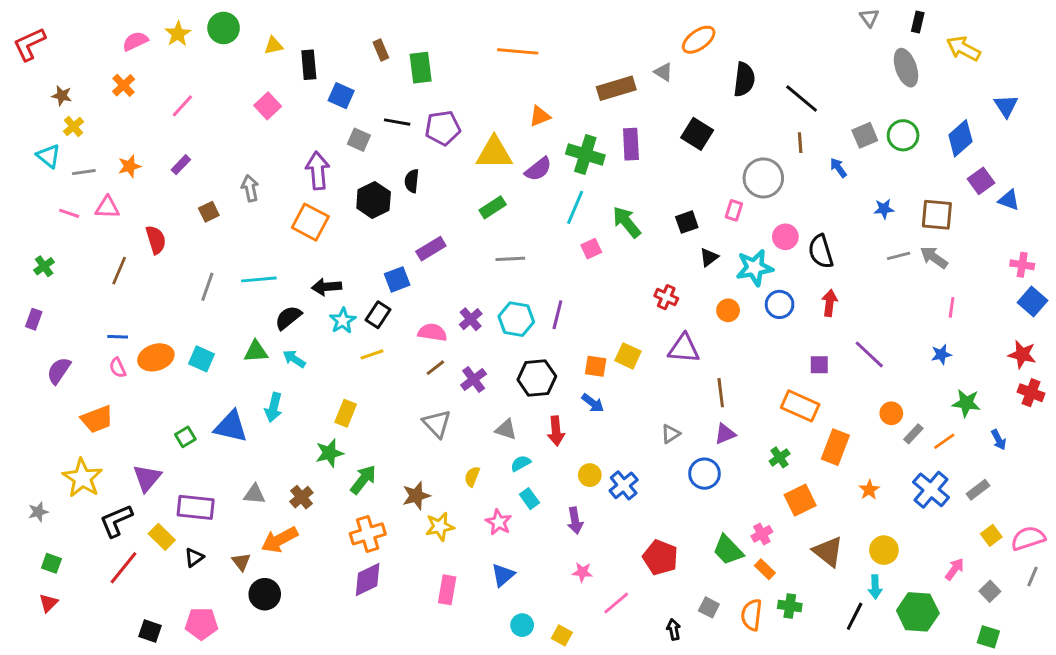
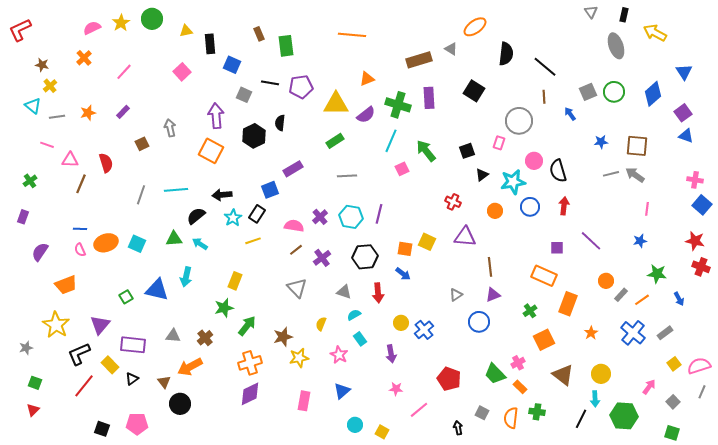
purple square: (981, 181) -> (683, 113), moved
pink triangle: (107, 207) -> (70, 160), moved

